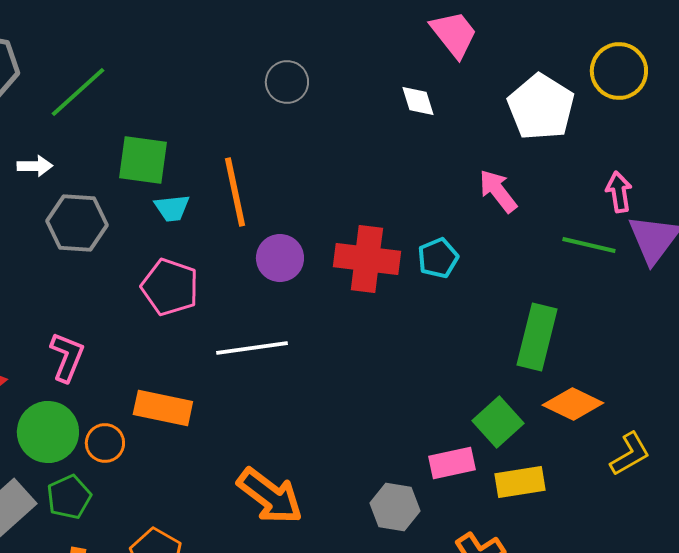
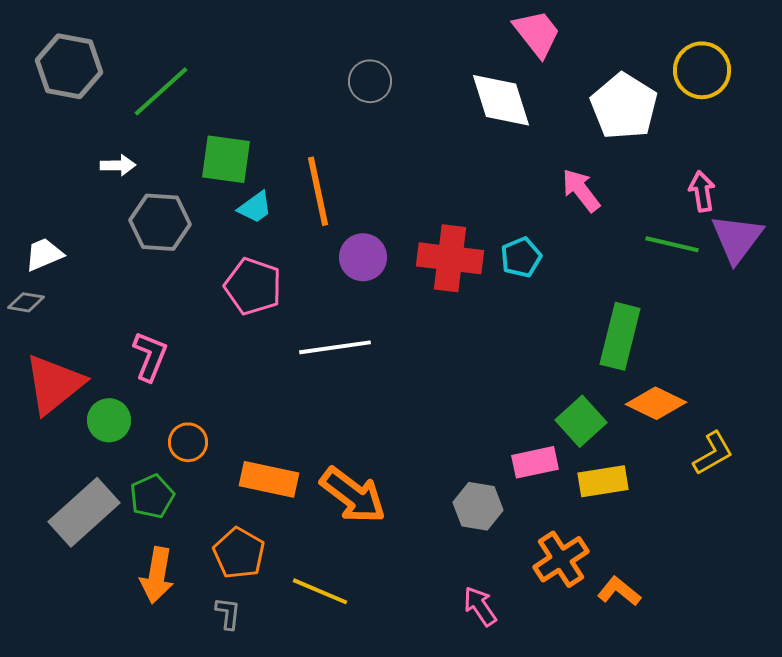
white diamond: (418, 101) -> (501, 100), size x1.8
cyan trapezoid: (172, 208) -> (255, 207), turned -30
orange rectangle: (163, 408) -> (269, 479), moved
green circle: (48, 432) -> (109, 420), moved, size x0.7

